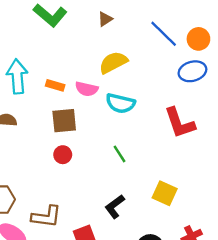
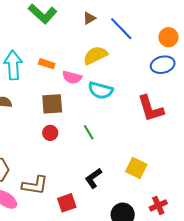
blue line: (164, 34) -> (121, 29), moved
orange rectangle: (55, 85) -> (47, 64), moved
green line: (119, 154) -> (89, 132), moved

